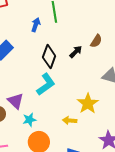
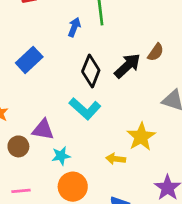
black arrow: (76, 52) -> (127, 66), size x1.5
cyan L-shape: (46, 84) -> (85, 109), turned 75
purple triangle: (16, 101) -> (43, 130), turned -36

